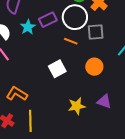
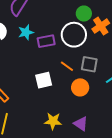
purple rectangle: (48, 20) -> (46, 41), moved
gray square: (96, 32) -> (89, 64), moved
orange line: (71, 41) -> (67, 66), moved

